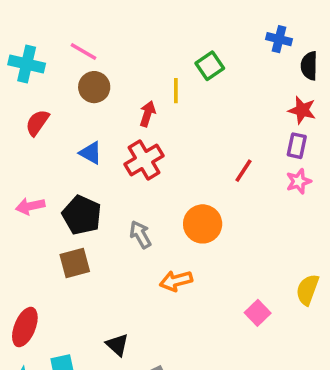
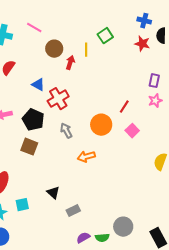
brown circle: (94, 87) -> (54, 49), moved
red star: (302, 110) -> (142, 44), moved
red cross: (144, 160) -> (58, 99), moved
red line: (243, 171) -> (124, 107), moved
brown square: (75, 263) -> (29, 147), turned 36
pink square: (258, 313) -> (132, 131), moved

